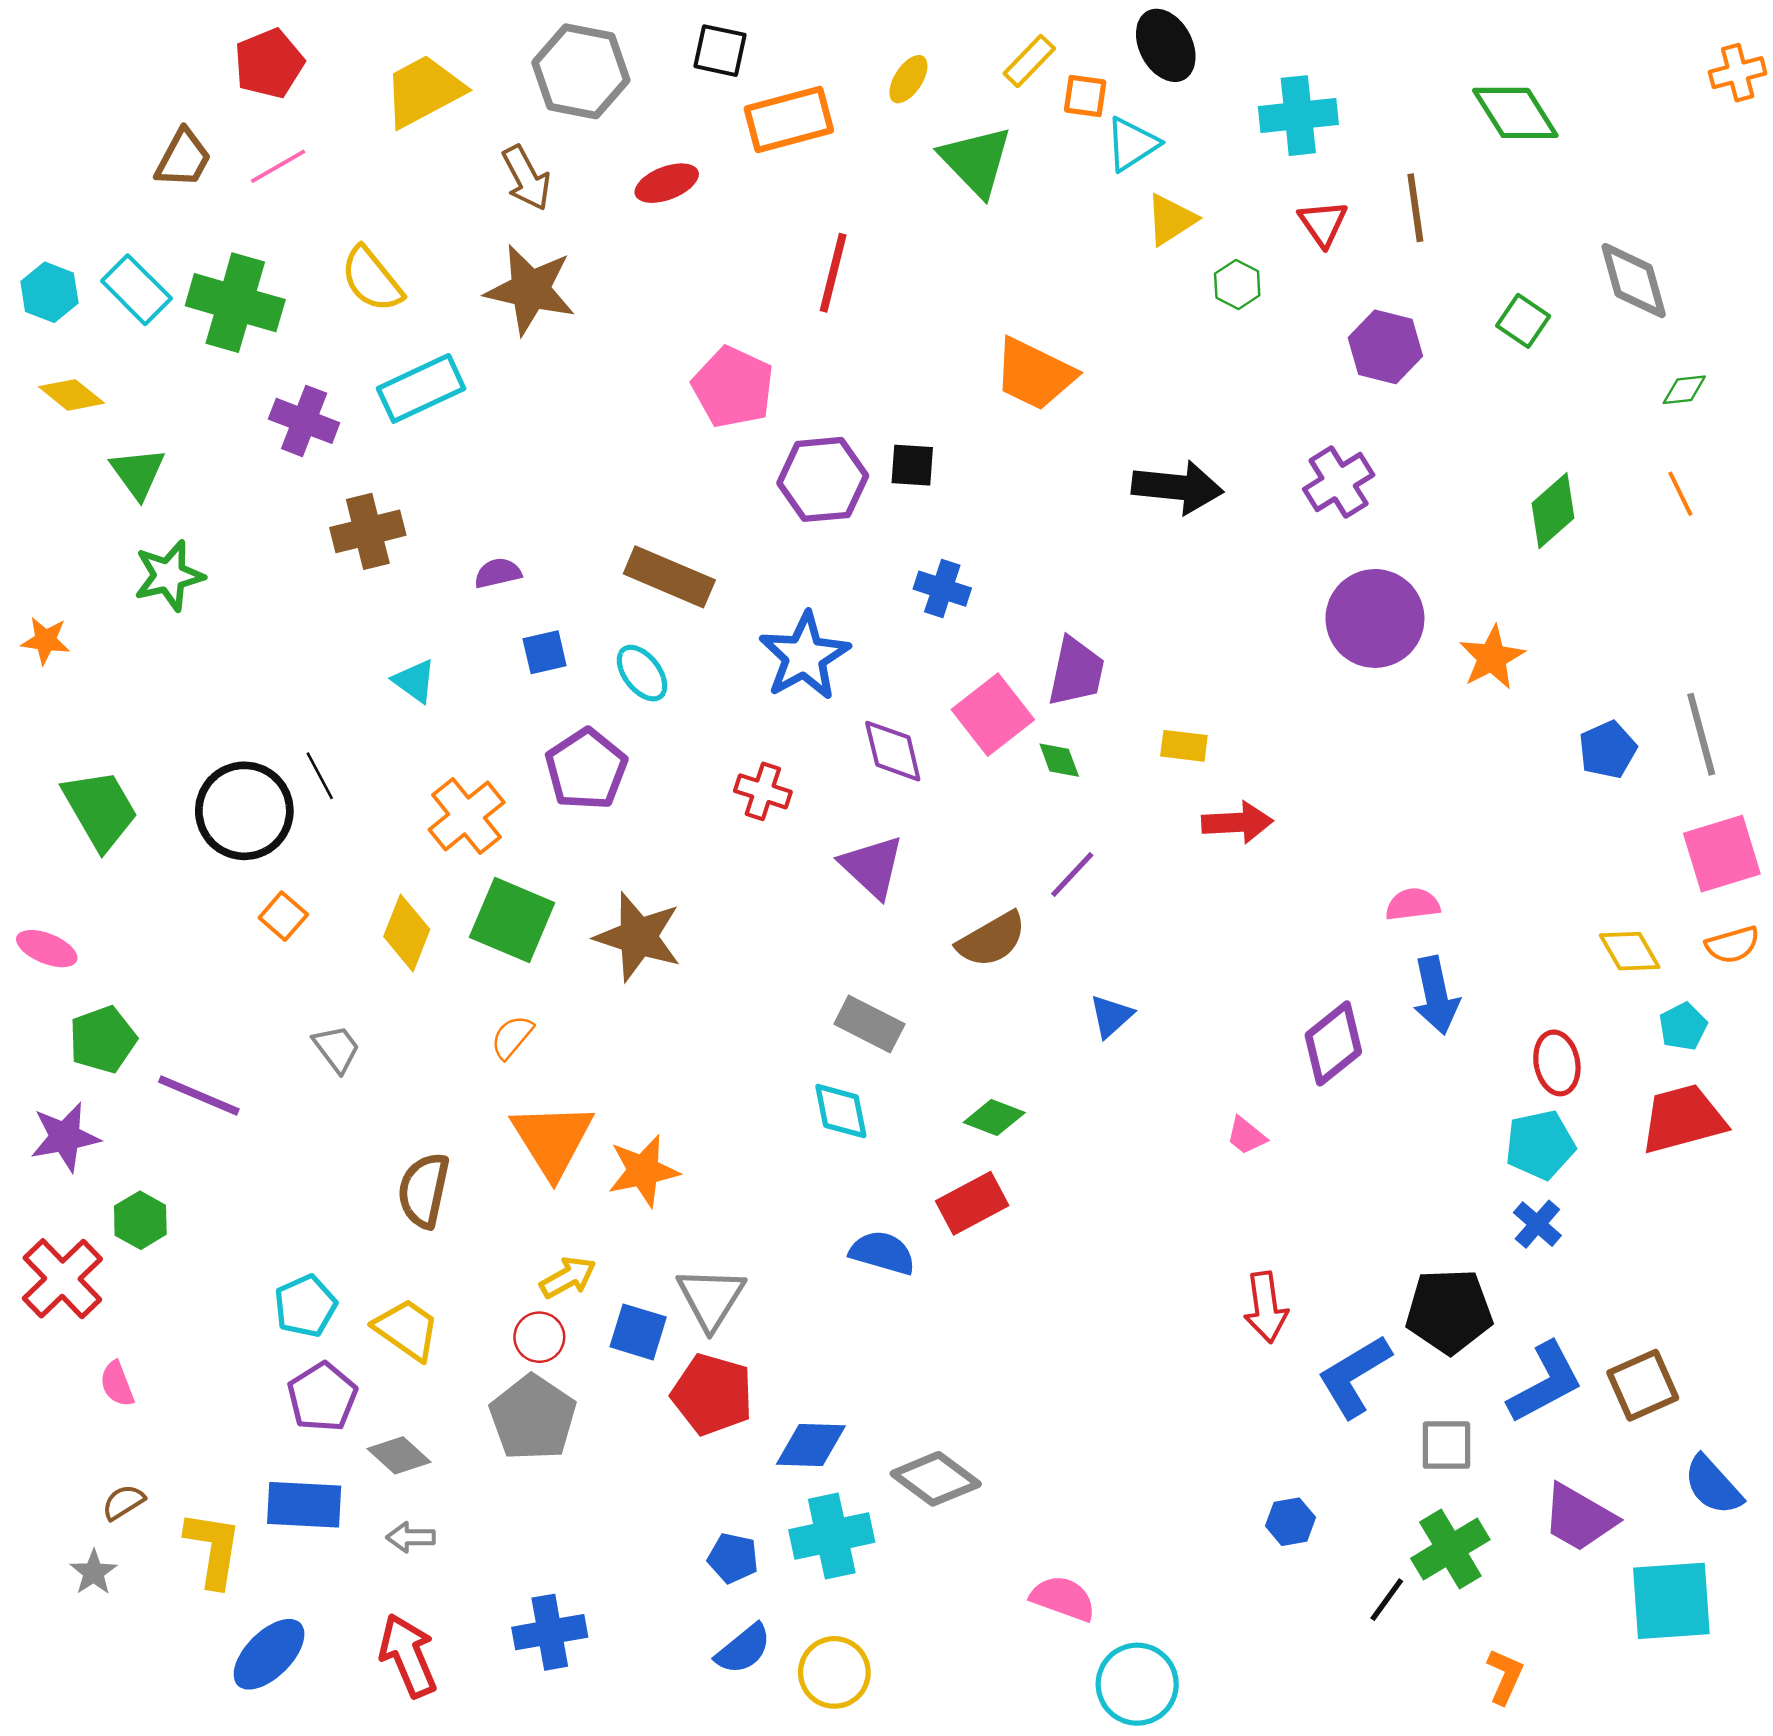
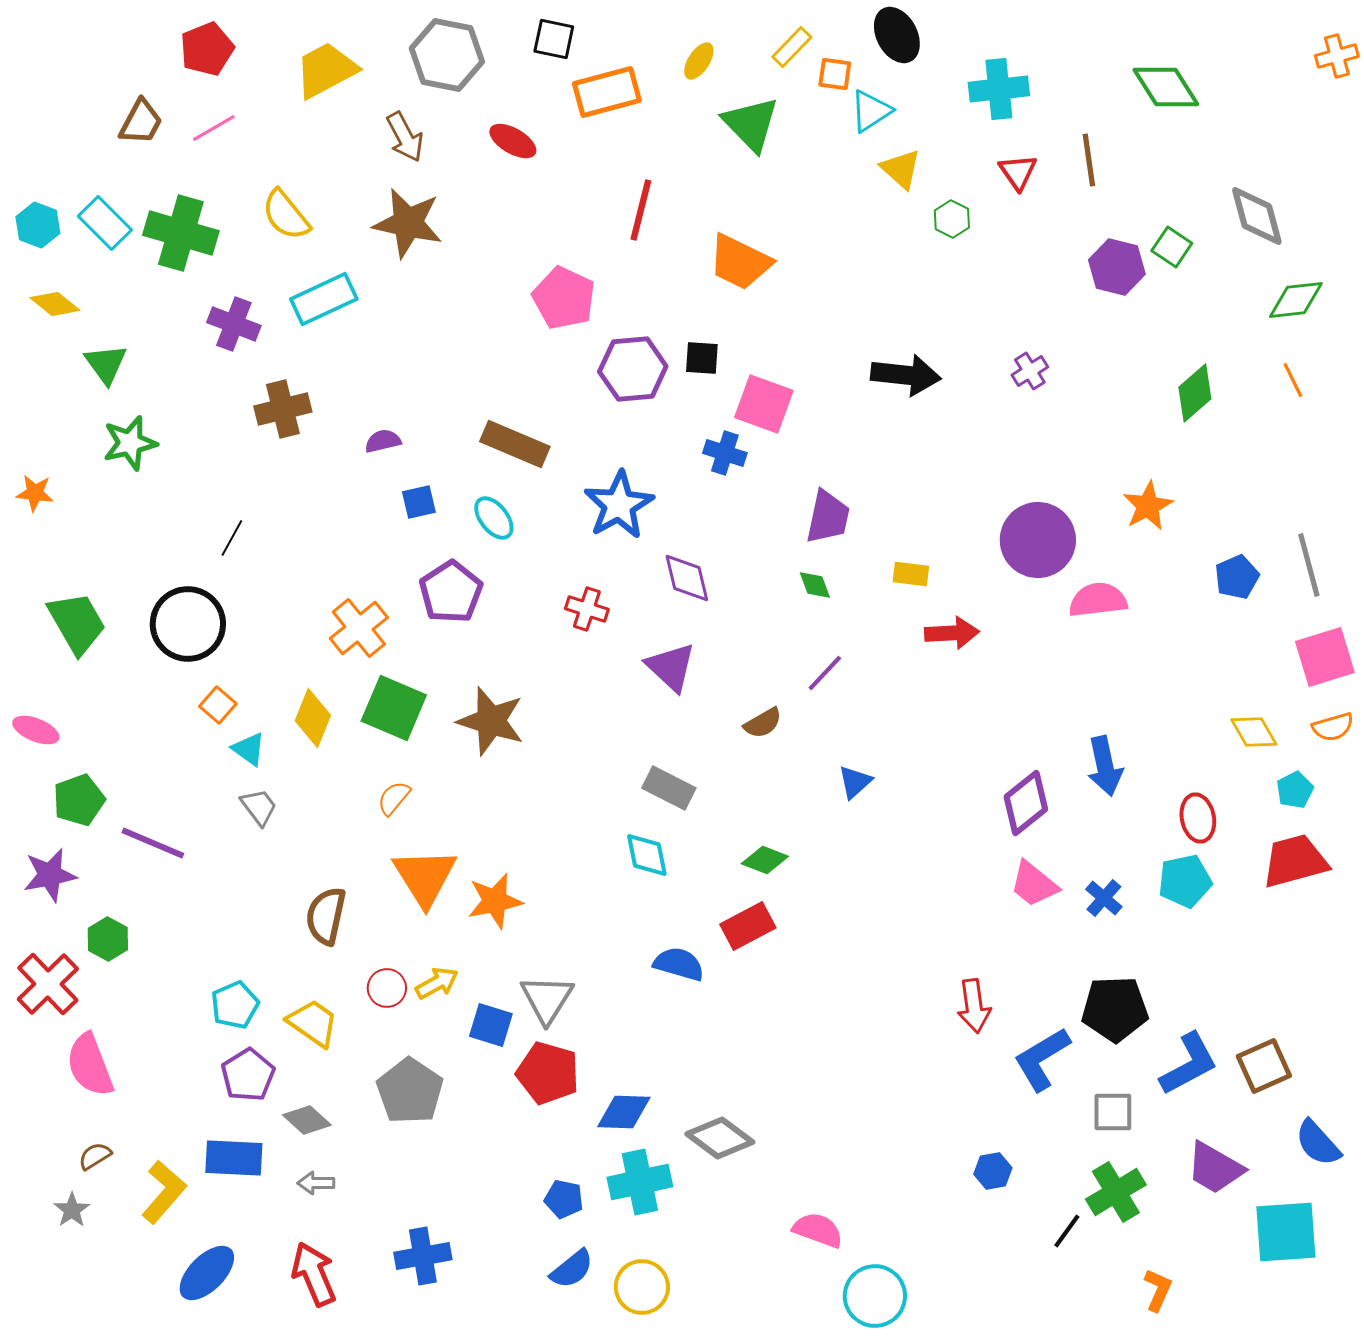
red ellipse: (667, 183) -> (513, 141), turned 51
yellow triangle: (1171, 219) -> (901, 169), turned -45
purple hexagon: (1385, 347) -> (1117, 267), moved
orange trapezoid: (1034, 374) -> (740, 262), moved
green diamond: (1684, 390) -> (1296, 300), size x1.6
purple cross: (1339, 482) -> (1030, 371), size x0.7
purple circle: (1375, 618) -> (1038, 540), moved
cyan triangle: (415, 681) -> (249, 749), moved
pink square: (993, 715) -> (764, 404), moved, turned -32
black line: (320, 776) -> (232, 538), moved, turned 57
pink semicircle: (1413, 904) -> (1098, 600), moved, size x1.4
brown semicircle: (992, 939) -> (763, 723), size x0.7
pink trapezoid: (1246, 1136) -> (1034, 884), moved, size x1.6
blue cross: (1537, 1224) -> (1104, 898), moved
red circle: (539, 1337) -> (387, 988), moved
pink semicircle: (117, 1384) -> (90, 1065), size x1.8
yellow L-shape: (213, 1549) -> (164, 1192), turned 32

